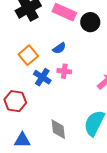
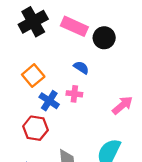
blue semicircle: (59, 48) -> (81, 68), moved, turned -112
red hexagon: (15, 101) -> (35, 128), moved

